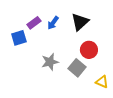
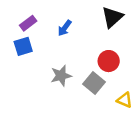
black triangle: (80, 22) -> (112, 17), moved
purple rectangle: (34, 23) -> (28, 23), moved

